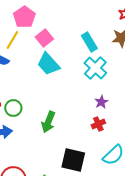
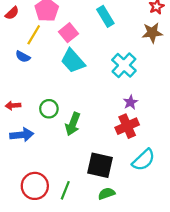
cyan rectangle: (89, 42) -> (105, 16), moved
green circle: (13, 108) -> (49, 109), moved
red cross: (98, 124) -> (127, 126), size x1.5

